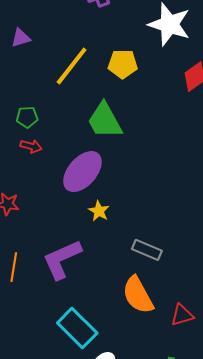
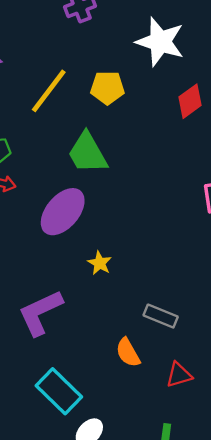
yellow star: (99, 211) -> (100, 263), moved
gray rectangle: (147, 250) -> (161, 316), moved
orange semicircle: (138, 295) -> (128, 353), size x0.7

